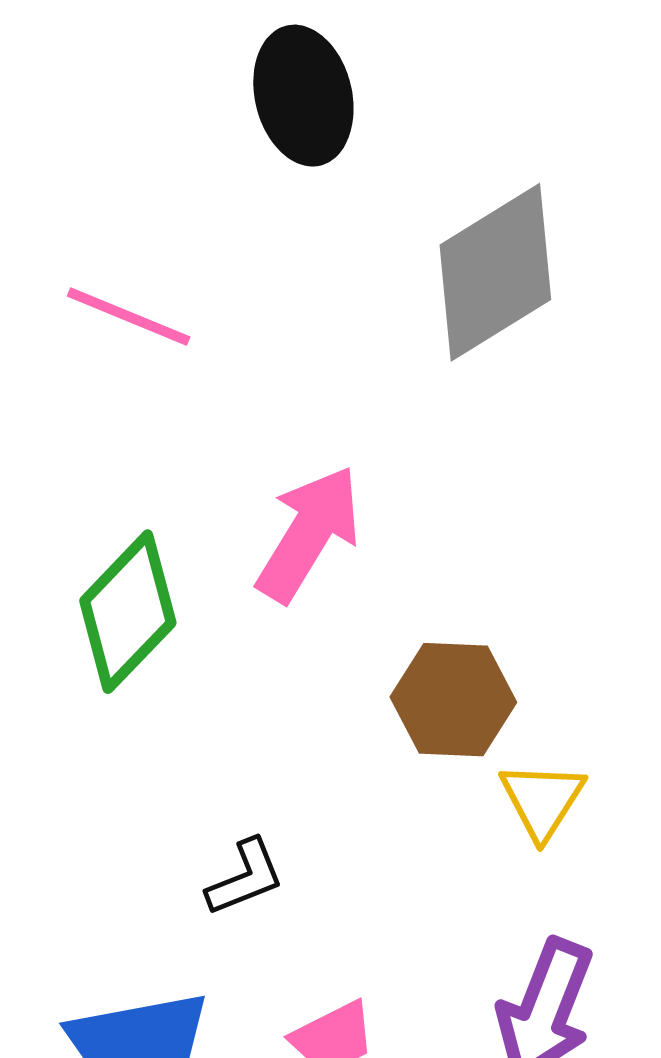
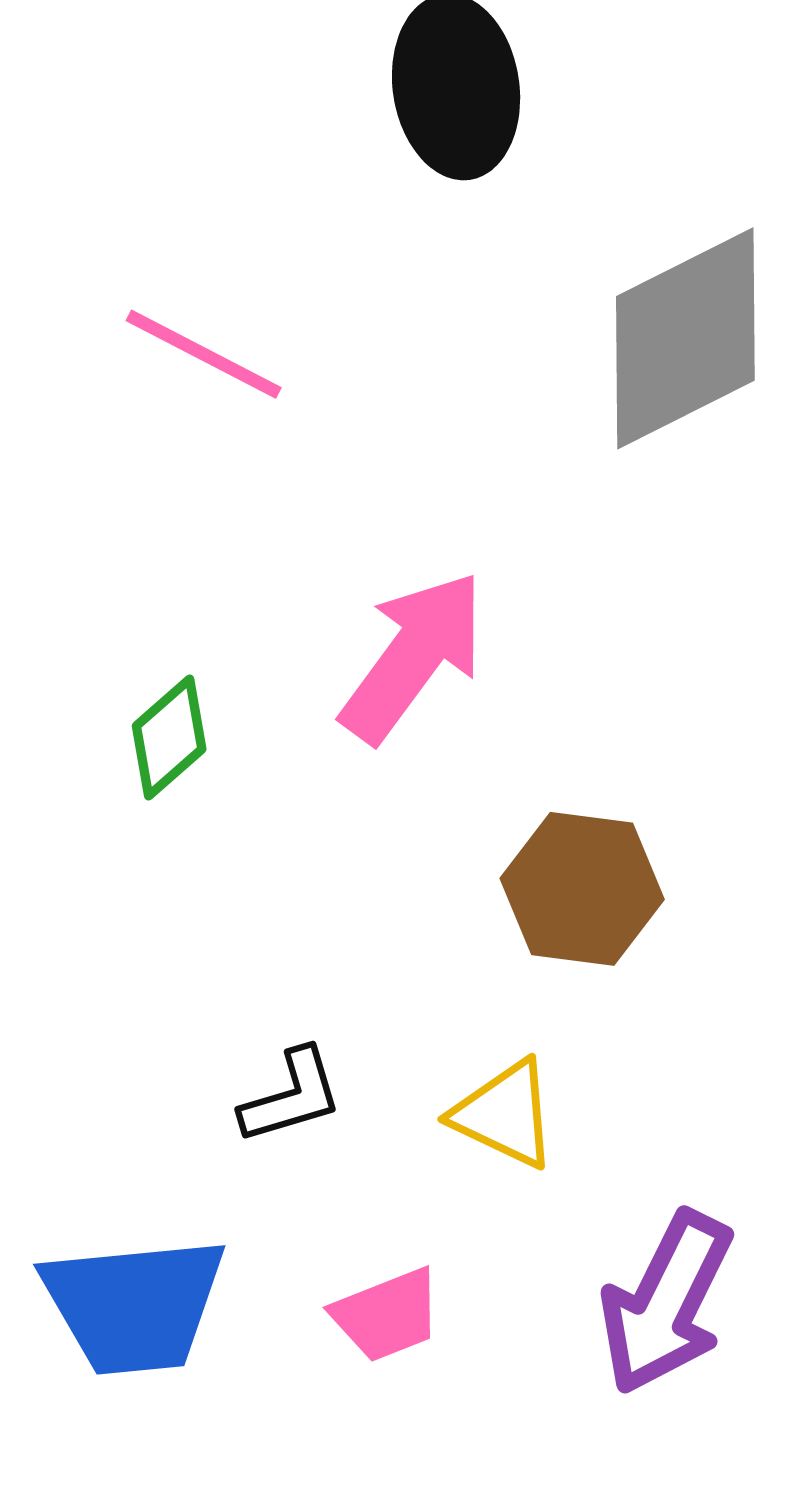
green diamond: (128, 612) -> (169, 738), size x0.6
yellow triangle: (542, 800) -> (505, 1114), moved, turned -42

